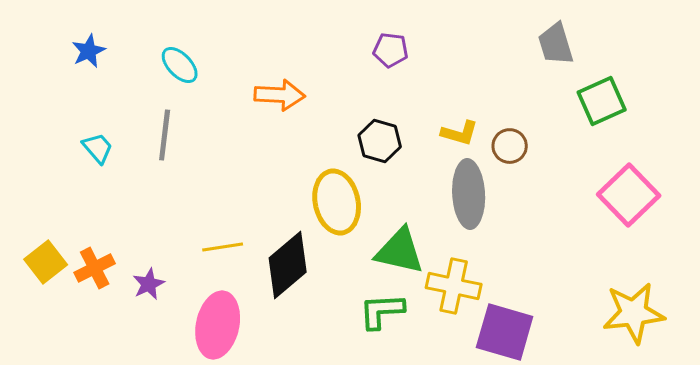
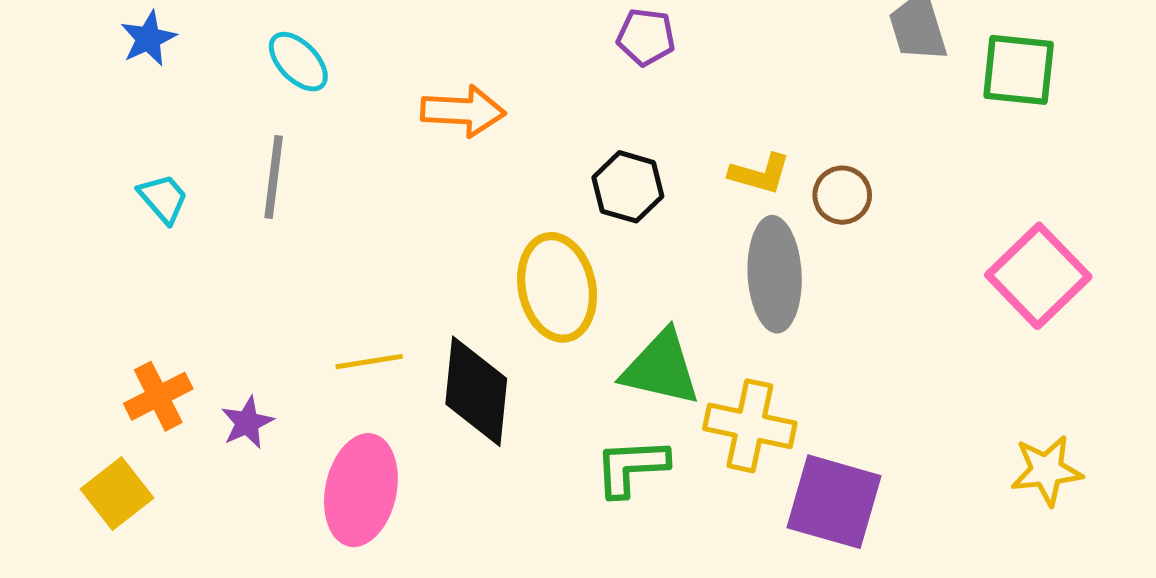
green square: (602, 101) -> (1019, 70), moved, turned 30
yellow square: (46, 262) -> (117, 493), moved
black diamond: (288, 265) -> (476, 391), turned -44
yellow star: (634, 313) -> (1047, 470), size x0.7

